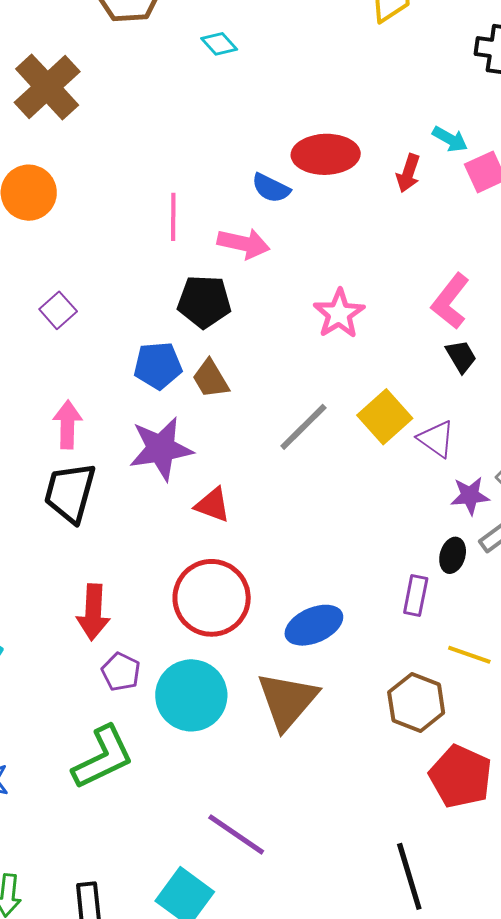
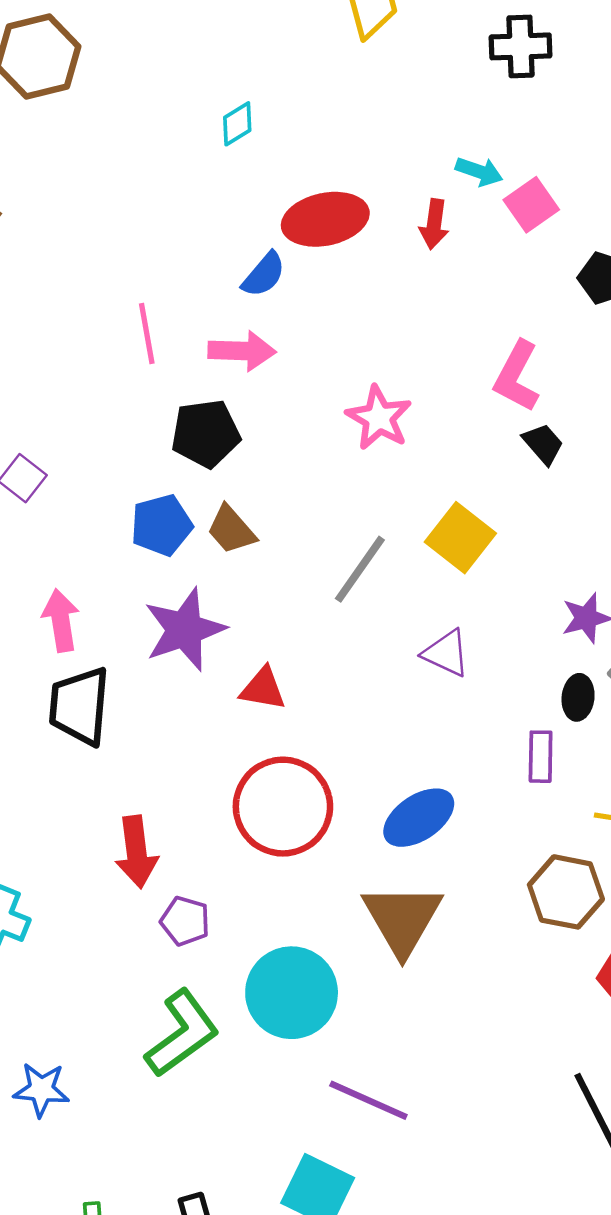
cyan diamond: (219, 44) -> (237, 124), moved, turned -69
blue semicircle: (271, 188) -> (264, 275), turned -66
purple triangle: (436, 439) -> (446, 653), moved
cyan circle: (191, 695) -> (292, 993), moved

